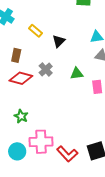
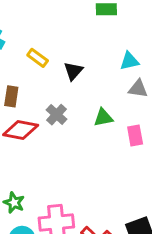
green star: (21, 116) -> (14, 203), moved

